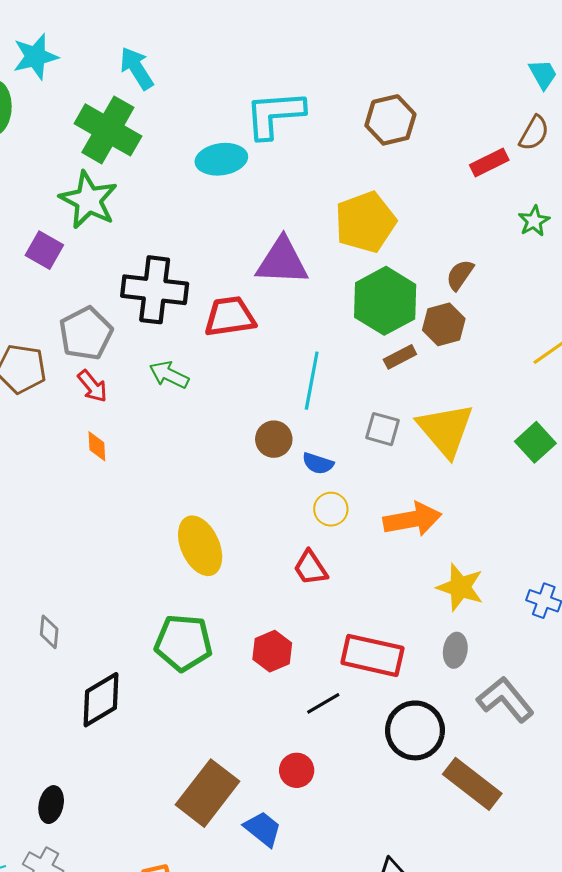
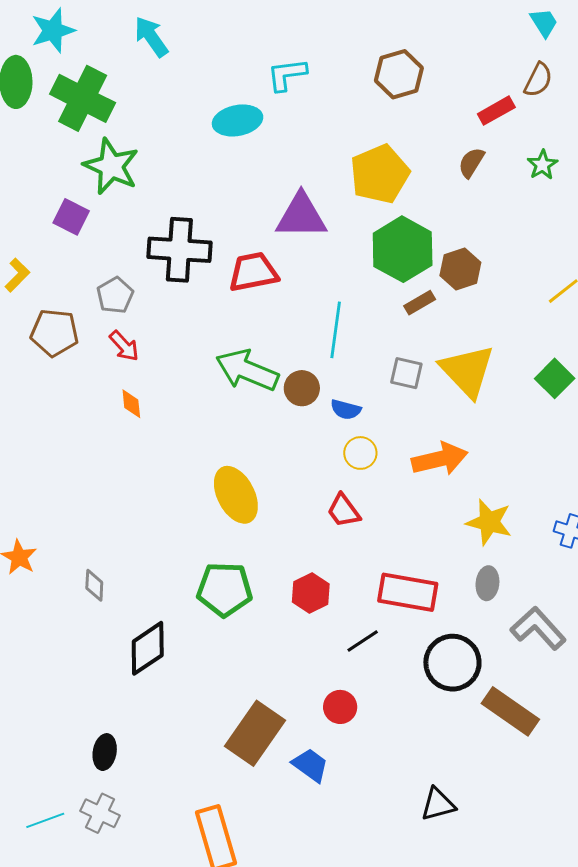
cyan L-shape: (275, 114) -> (287, 75), size x0.7
green cross: (108, 130) -> (83, 98), moved
brown semicircle: (460, 275) -> (471, 163), moved
gray pentagon: (86, 333) -> (115, 295), size x0.7
green arrow: (169, 375) -> (247, 370), moved, size x1.6

